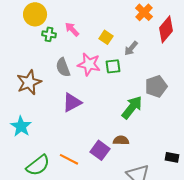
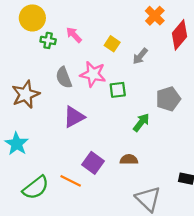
green square: (113, 66) -> (118, 90), moved
green arrow: (132, 107) -> (141, 122), size x0.7
purple square: (100, 150) -> (93, 163), moved

